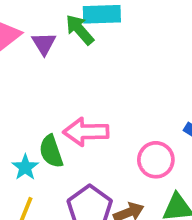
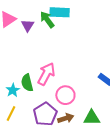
pink arrow: (86, 132) -> (46, 74), turned 115
pink circle: (156, 160) -> (65, 95), moved

